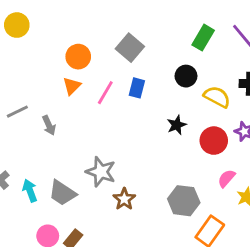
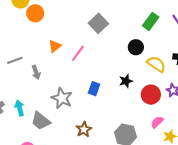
orange circle: (78, 57) -> (35, 13), moved
blue rectangle: (137, 88) -> (94, 89), moved
gray star: (101, 172) -> (62, 98), moved
cyan arrow: (30, 191) -> (20, 108), moved

